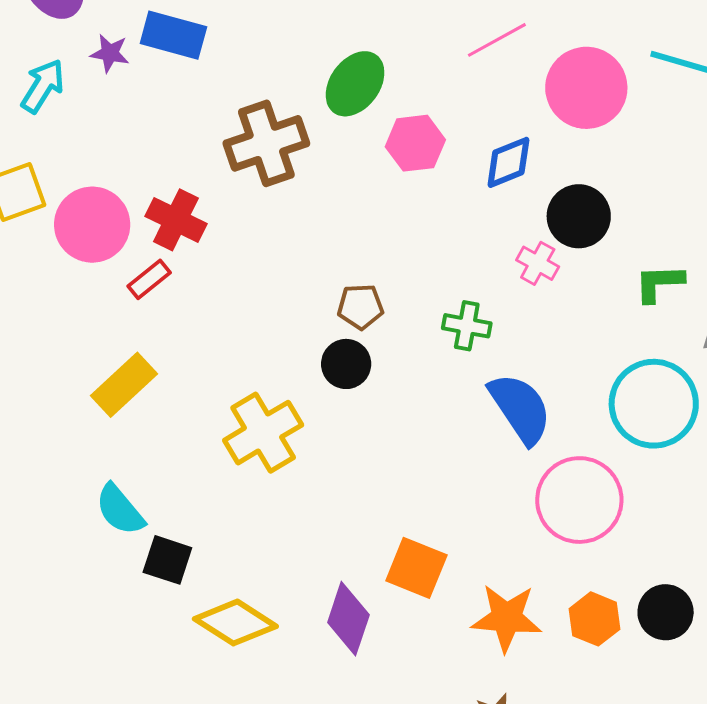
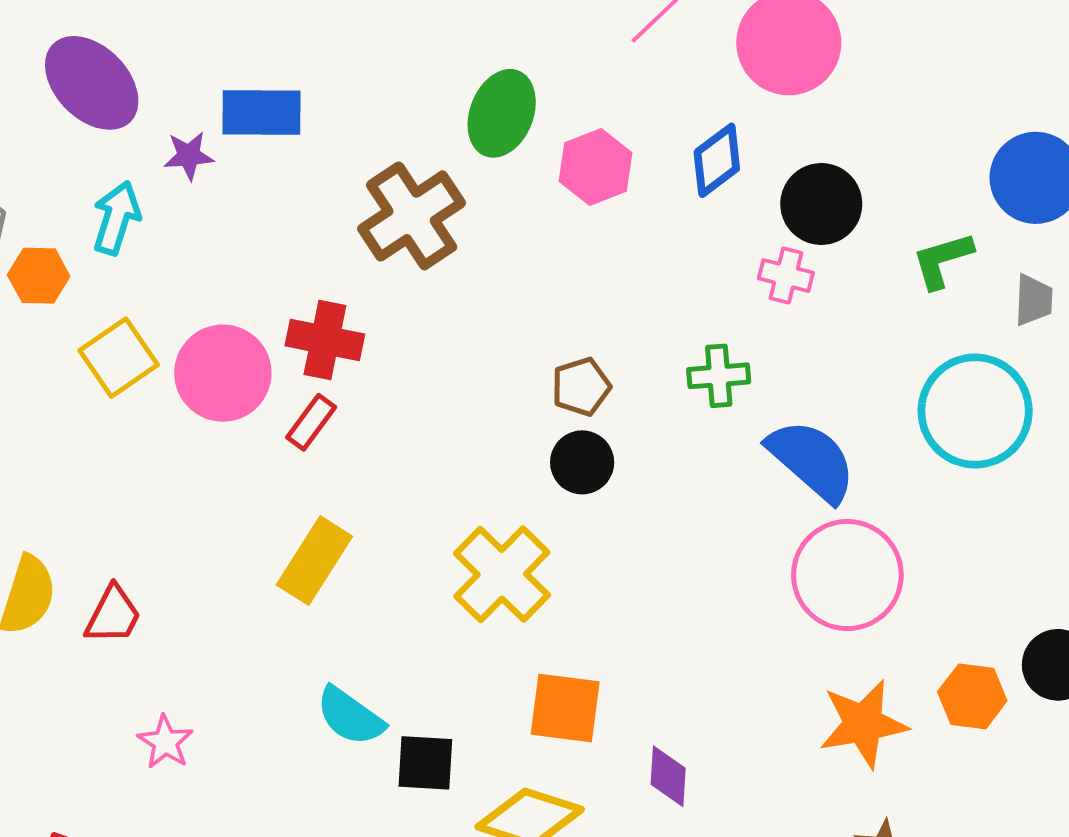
pink circle: (579, 500) -> (847, 575), moved
orange square: (416, 568) -> (565, 708), moved
purple diamond: (348, 619) -> (668, 776), size x0.7

